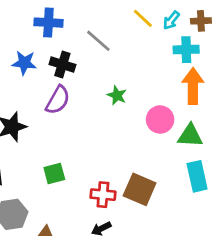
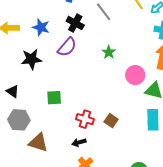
blue star: (24, 63) -> (41, 27), moved
brown square: (140, 189) -> (111, 121), size x0.6

